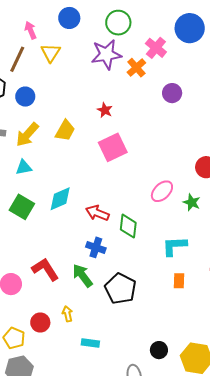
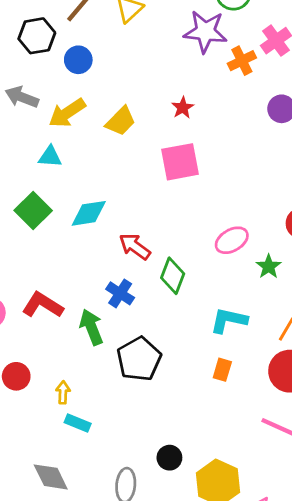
red L-shape: (45, 269) -> (43, 305), turned -40
yellow arrow: (67, 314) -> (63, 392), moved

